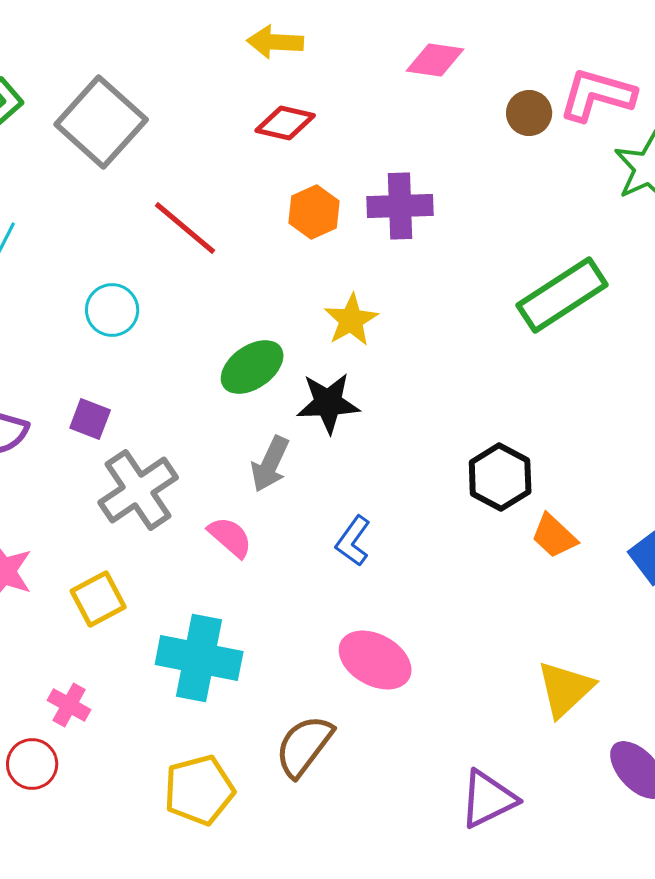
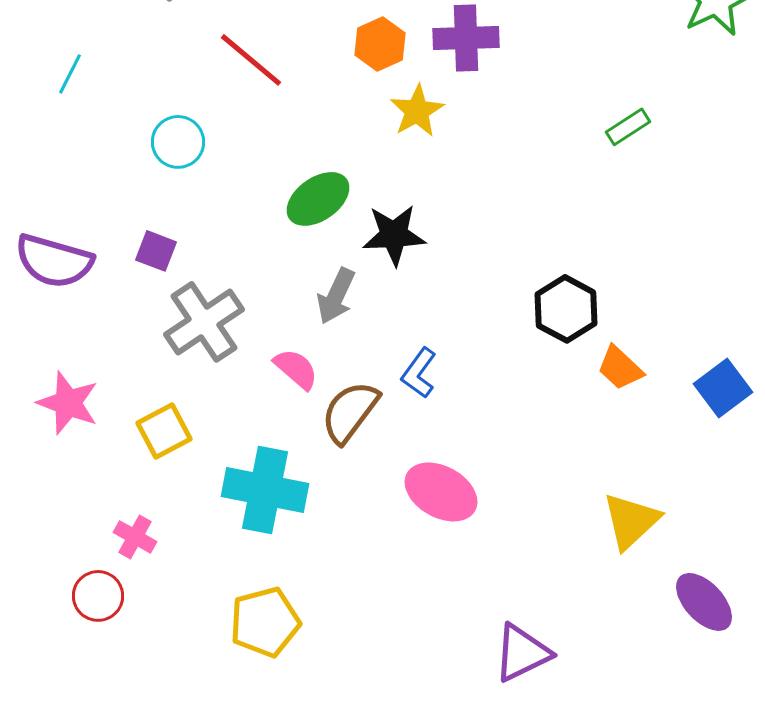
green rectangle: (562, 295) -> (628, 127), size x0.5
yellow star: (351, 320) -> (417, 111), moved
brown semicircle: (304, 746) -> (350, 412), moved
purple triangle: (488, 799) -> (522, 653), moved

